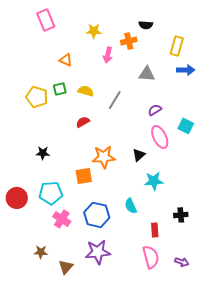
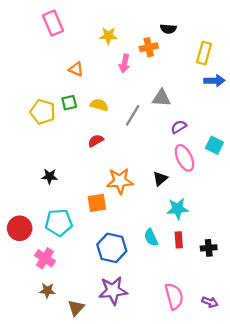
gray triangle: (147, 74) -> (161, 98), moved
pink cross: (62, 219) -> (45, 258), moved
red rectangle: (155, 230) -> (179, 240), moved

